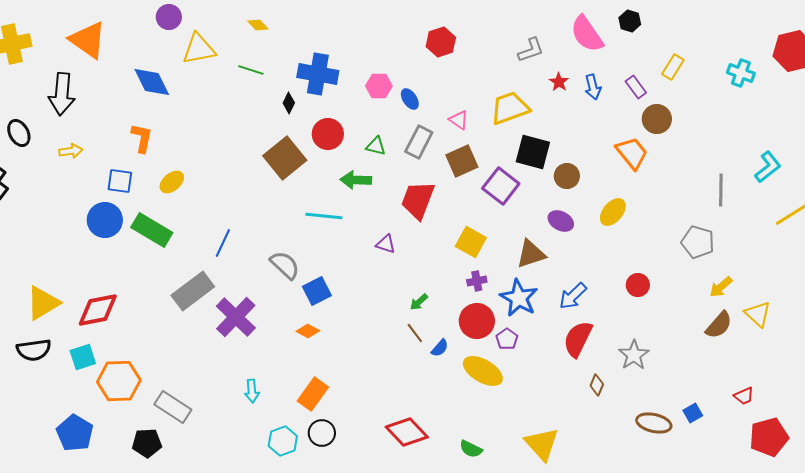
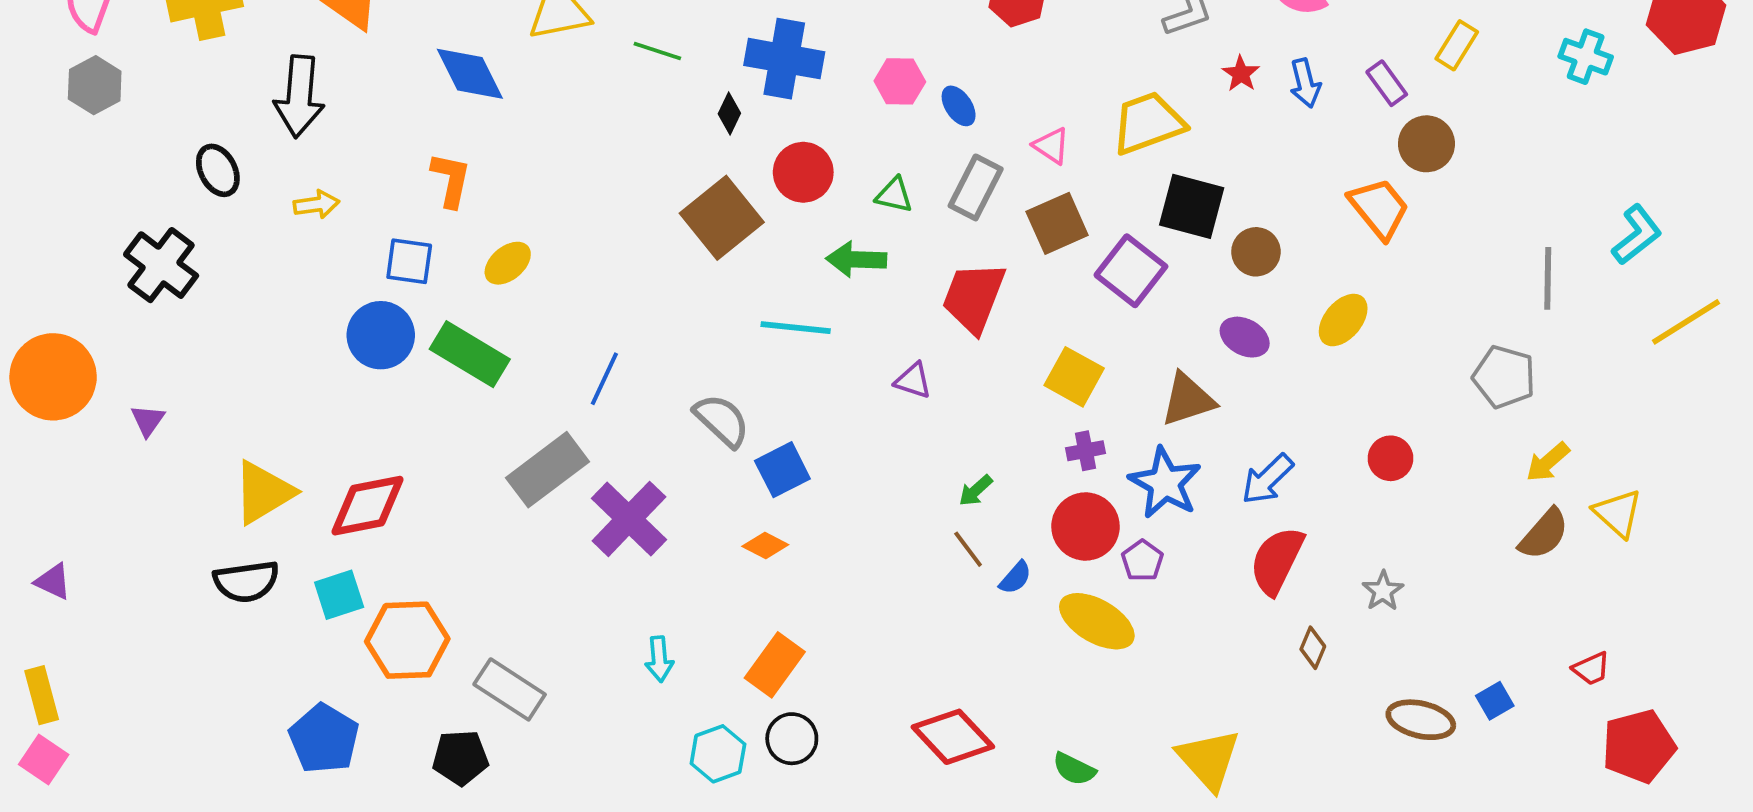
gray star: (634, 355) -> (1383, 591), size x0.7

